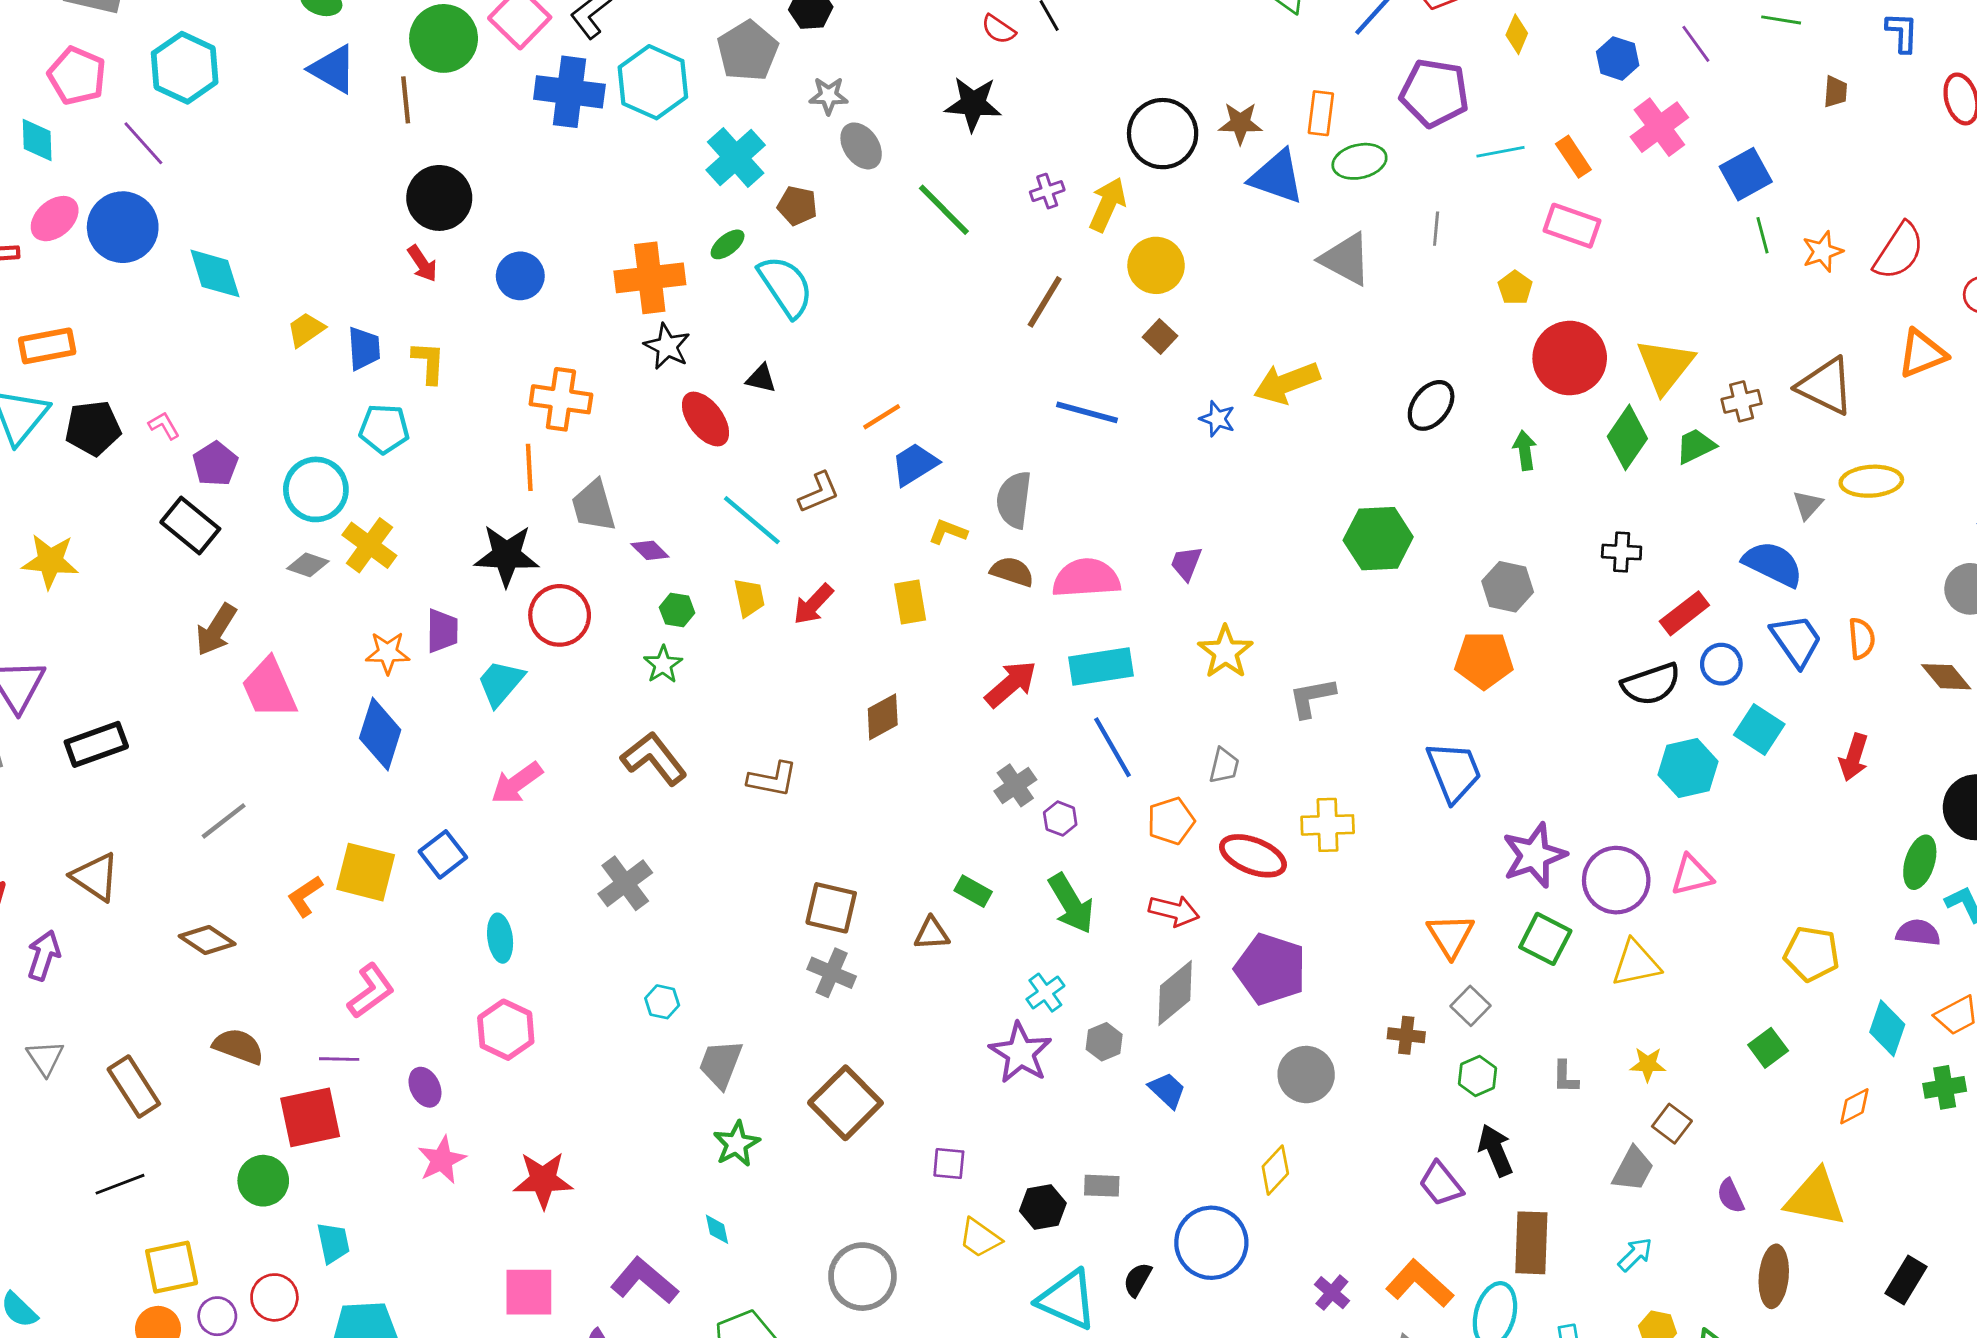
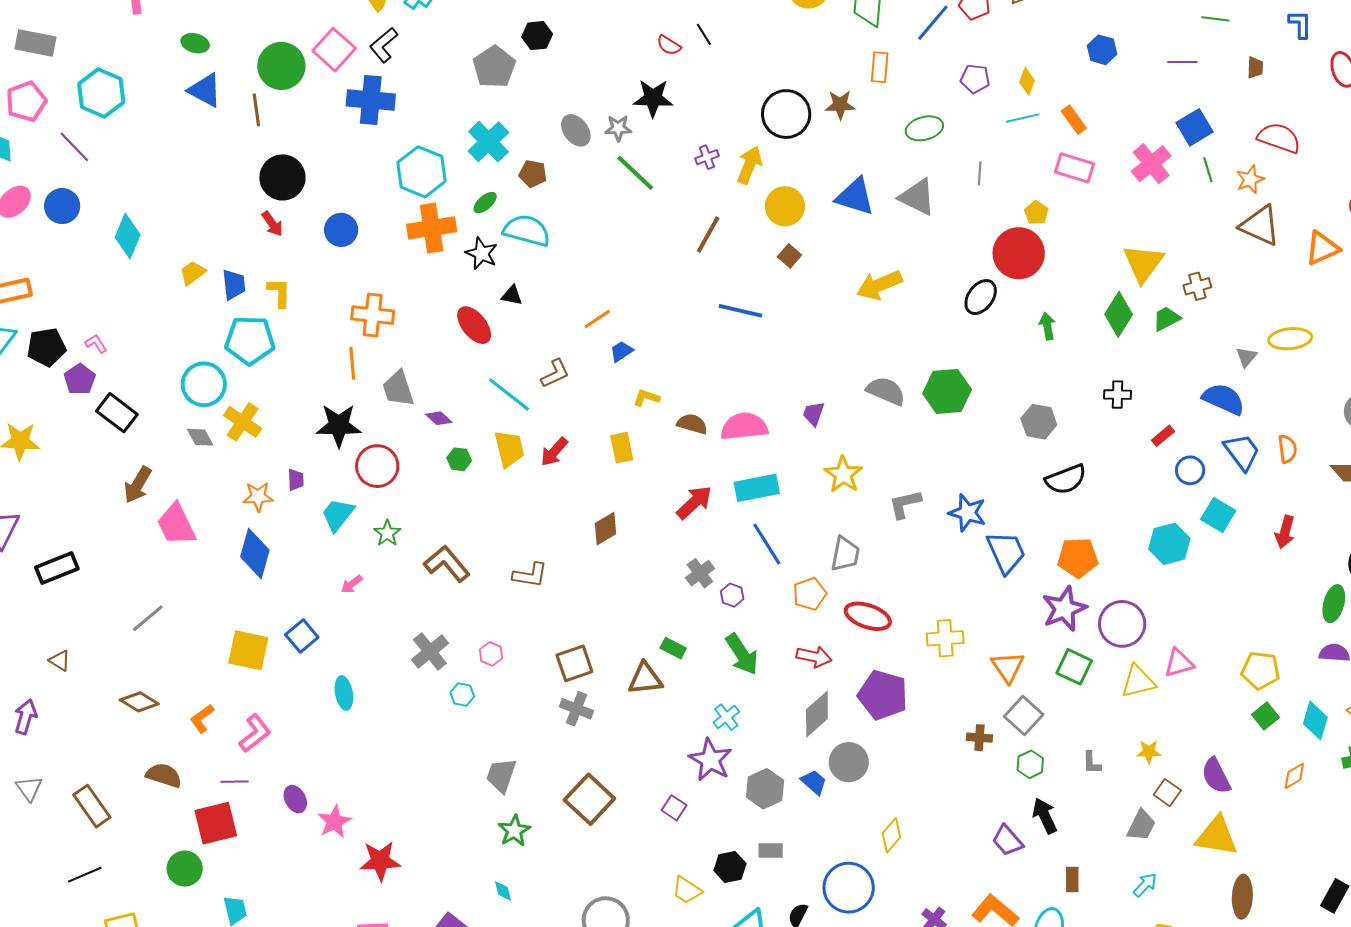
yellow diamond: (1517, 34) -> (1027, 81), moved
purple line: (1696, 44) -> (1182, 62), moved, turned -52
pink pentagon: (77, 76) -> (26, 101), turned 30
cyan hexagon: (653, 82) -> (422, 172), moved
purple pentagon: (1434, 93) -> (975, 79), size x0.6
gray star: (829, 96) -> (618, 128), moved
orange rectangle: (1321, 113) -> (880, 67), moved
pink cross: (1659, 127) -> (1151, 164), moved
blue triangle: (1277, 177) -> (855, 196), moved
blue circle: (123, 227) -> (62, 206), size x0.7
red semicircle: (1899, 251) -> (1279, 138), moved, turned -102
cyan diamond: (215, 273) -> (128, 236), turned 42
cyan semicircle: (786, 286) -> (527, 230), turned -39
black star: (667, 346) -> (482, 253), moved
red circle: (1570, 358) -> (1019, 253), moved
brown triangle: (1826, 386) -> (1260, 226), moved
blue star: (1217, 419) -> (967, 513), moved, size x1.5
cyan pentagon: (384, 429) -> (250, 340), size x1.4
purple pentagon: (215, 464) -> (80, 379), moved
blue trapezoid: (915, 464) -> (621, 351), size x0.7
gray semicircle: (1014, 500) -> (886, 391), moved, turned 108
gray diamond: (308, 565) -> (200, 437), turned 44
yellow trapezoid: (749, 598) -> (509, 449), size x1.4
red rectangle: (1684, 613) -> (1163, 436), size x0.7
purple trapezoid: (442, 631) -> (296, 480), size x0.7
orange pentagon: (1484, 660) -> (1078, 558), moved
green star: (663, 665) -> (387, 533), moved
black semicircle: (1651, 684) -> (1066, 479), moved
gray trapezoid: (1224, 766) -> (845, 554), size x1.4
pink arrow: (517, 783) -> (352, 584), size x0.6
yellow cross: (1328, 825) -> (945, 638), moved
pink triangle: (1692, 875) -> (1179, 663), moved
brown triangle: (95, 877) -> (60, 661), size x0.6
orange L-shape: (305, 896) -> (202, 718), moved
brown square: (831, 908) -> (574, 663), turned -30
brown triangle: (932, 933) -> (645, 679), size x1.4
cyan hexagon: (662, 1002) -> (462, 695), moved
gray square: (1471, 1006) -> (1024, 716), size x1.4
pink hexagon: (506, 1030) -> (491, 654), moved, size x0.6
gray hexagon: (1104, 1042) -> (765, 789), moved, size x1.5
green square: (1768, 1048) -> (1266, 716), moved
gray circle: (1306, 1075) -> (849, 762), moved
pink star: (442, 1160) -> (334, 822), moved
purple square: (949, 1163) -> (674, 808), moved, turned 30
purple semicircle: (1731, 1196) -> (1216, 776), moved, size x1.5
yellow triangle: (1815, 1198) -> (1217, 836), moved
brown rectangle: (1531, 1243) -> (1072, 879), size x0.6

